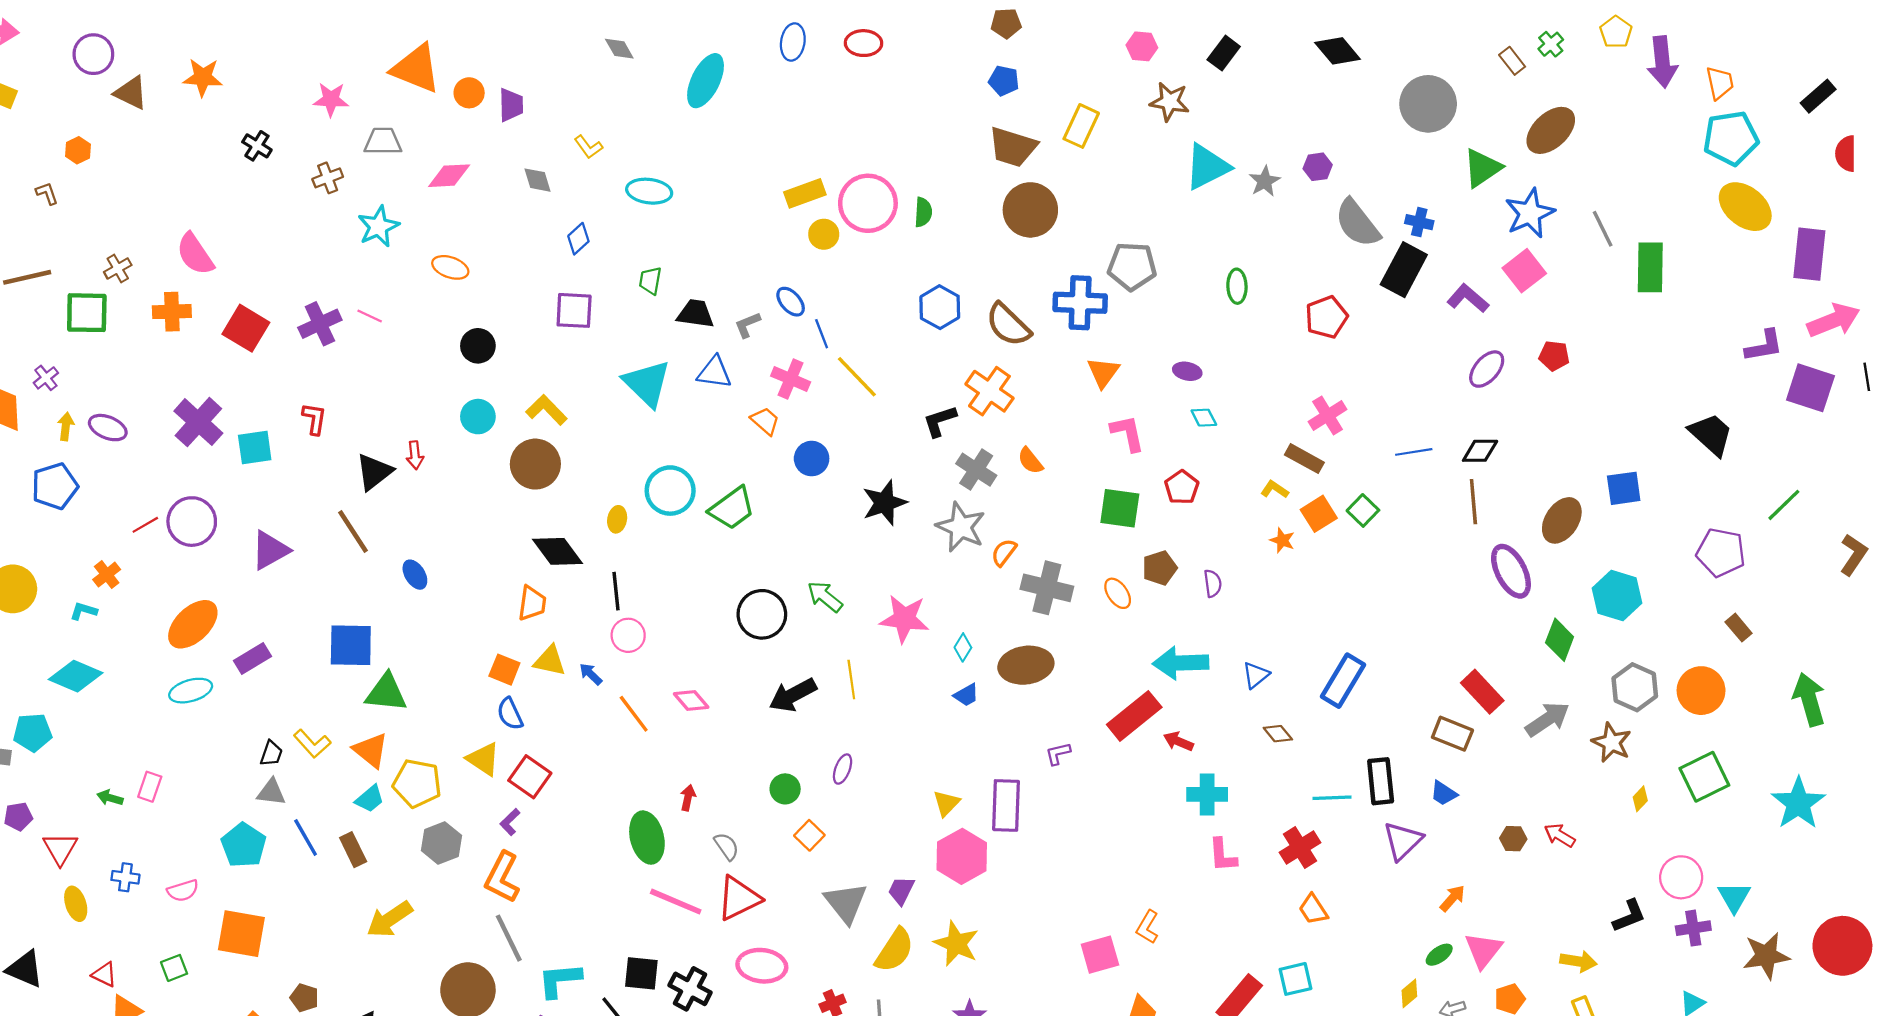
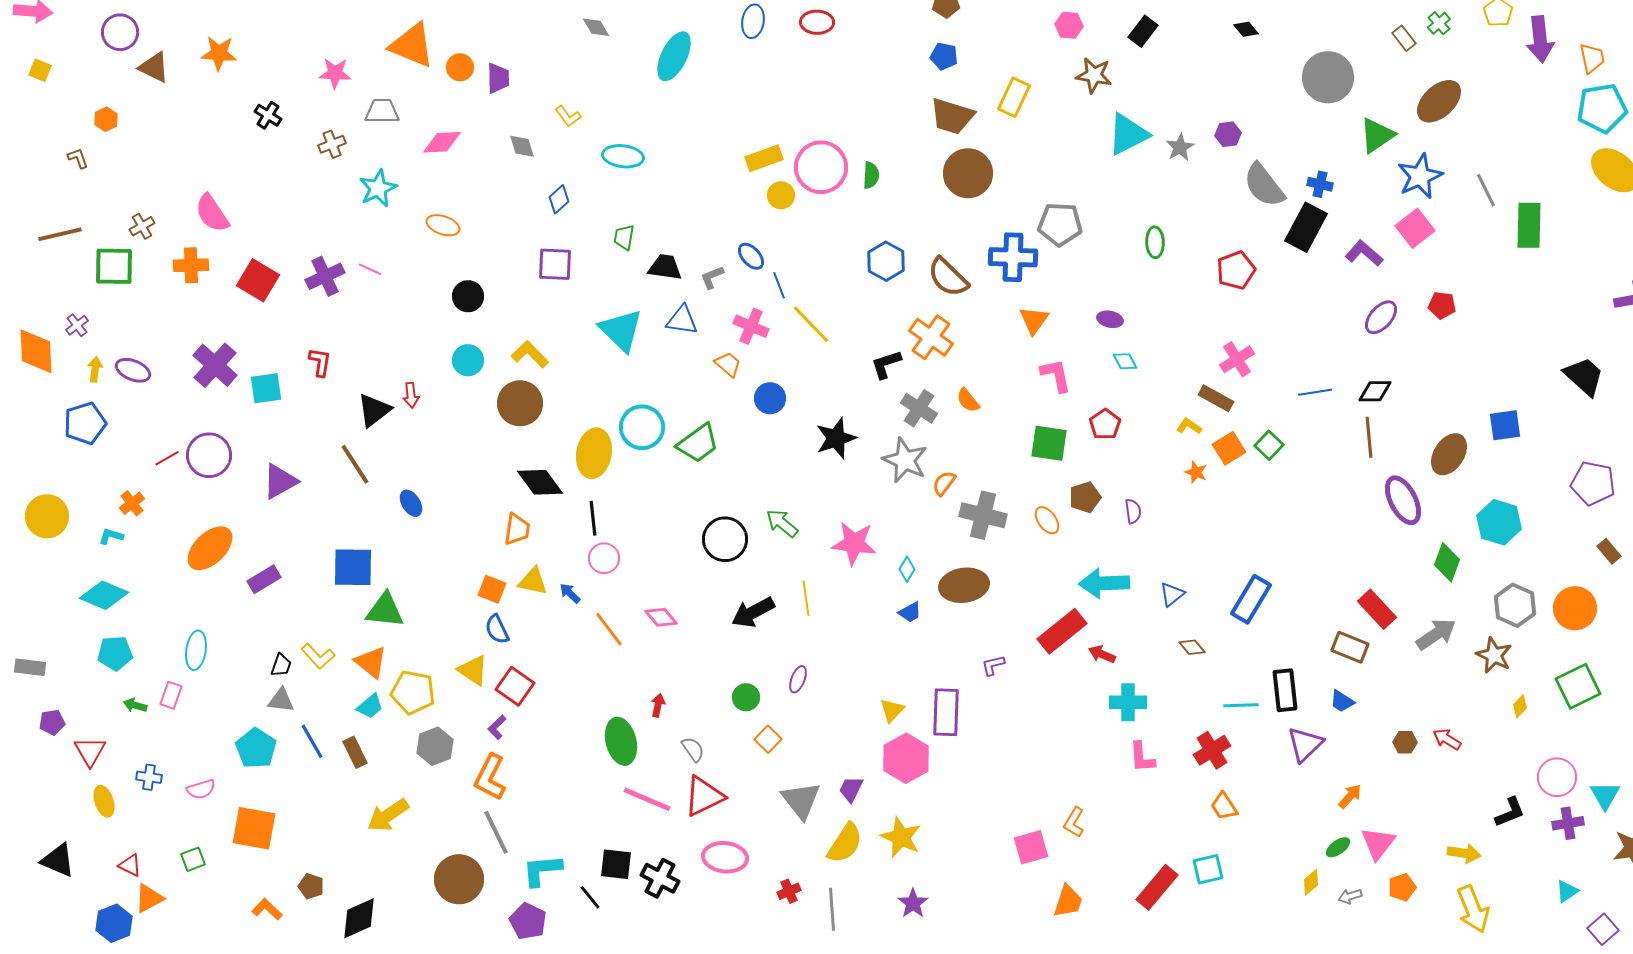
black diamond: (1338, 51) -> (1246, 29), size x0.6
yellow ellipse: (617, 519) -> (594, 453), size x2.0
cyan ellipse: (191, 691) -> (196, 650), moved, turned -66
cyan pentagon: (33, 733) -> (115, 653), moved

